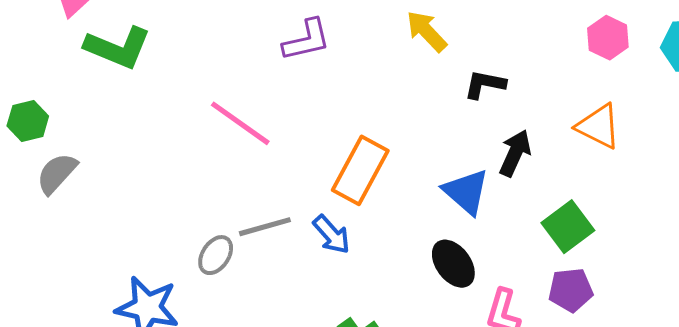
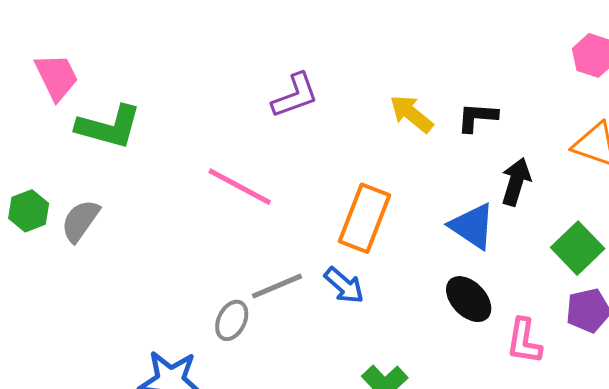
yellow arrow: (427, 31) -> (411, 114), moved
gray semicircle: (57, 173) -> (80, 221), moved

